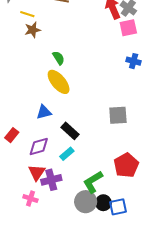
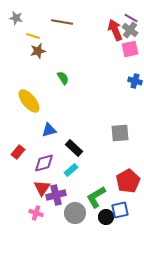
yellow ellipse: (59, 82) -> (29, 101), moved
gray circle: (86, 202) -> (75, 213), moved
blue square: (118, 207) -> (120, 210), moved

